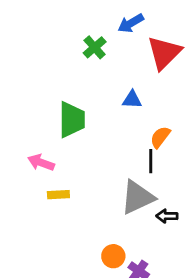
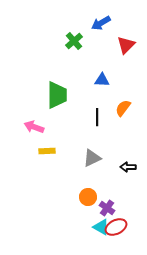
red triangle: (164, 53) -> (126, 45), size x0.7
black line: (151, 161) -> (97, 117), moved
gray triangle: (137, 197) -> (92, 158), moved, size x0.7

